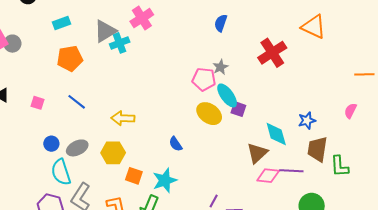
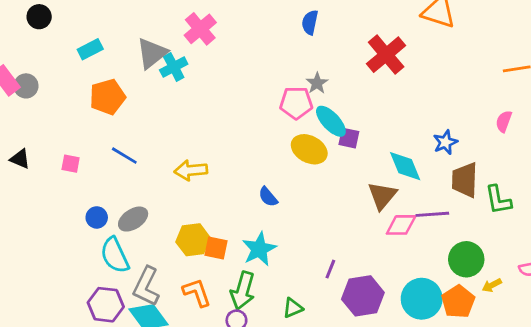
yellow hexagon: (113, 153) -> (193, 240), moved

